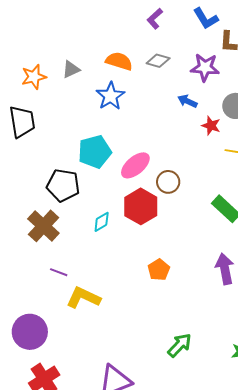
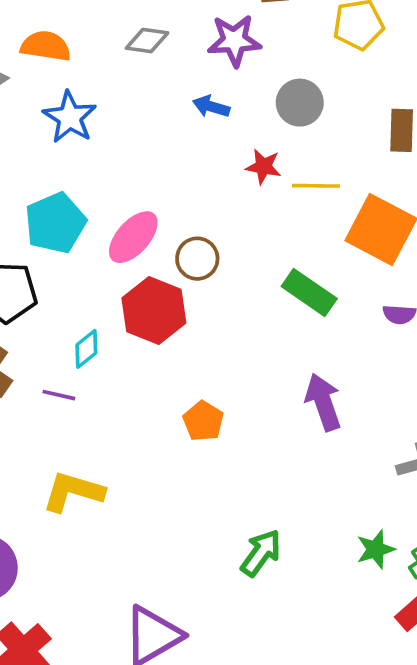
orange semicircle: (119, 61) -> (46, 46), moved
red star: (211, 126) -> (263, 167), moved
purple line: (59, 272) -> (59, 395), moved

